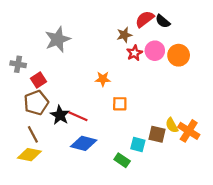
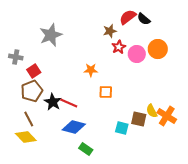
pink circle: (155, 51) -> (137, 54), moved
yellow diamond: (29, 155) -> (26, 137), turned 35
green rectangle: (122, 160) -> (86, 149), moved

